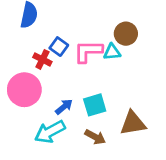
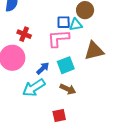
blue square: (59, 47) -> (64, 22), moved, turned -32
pink L-shape: (88, 51) -> (58, 38), moved
brown triangle: (133, 123) -> (94, 51), moved

